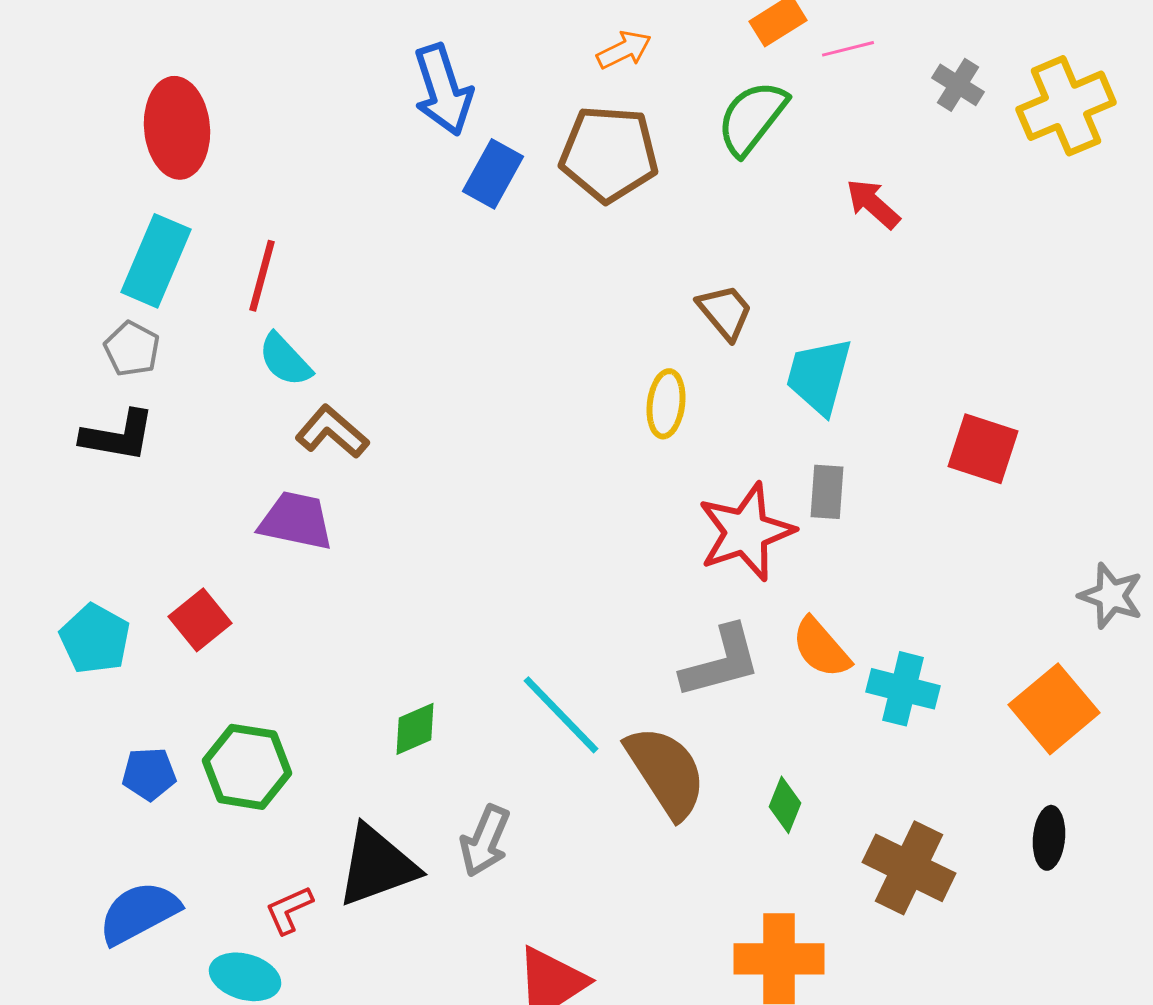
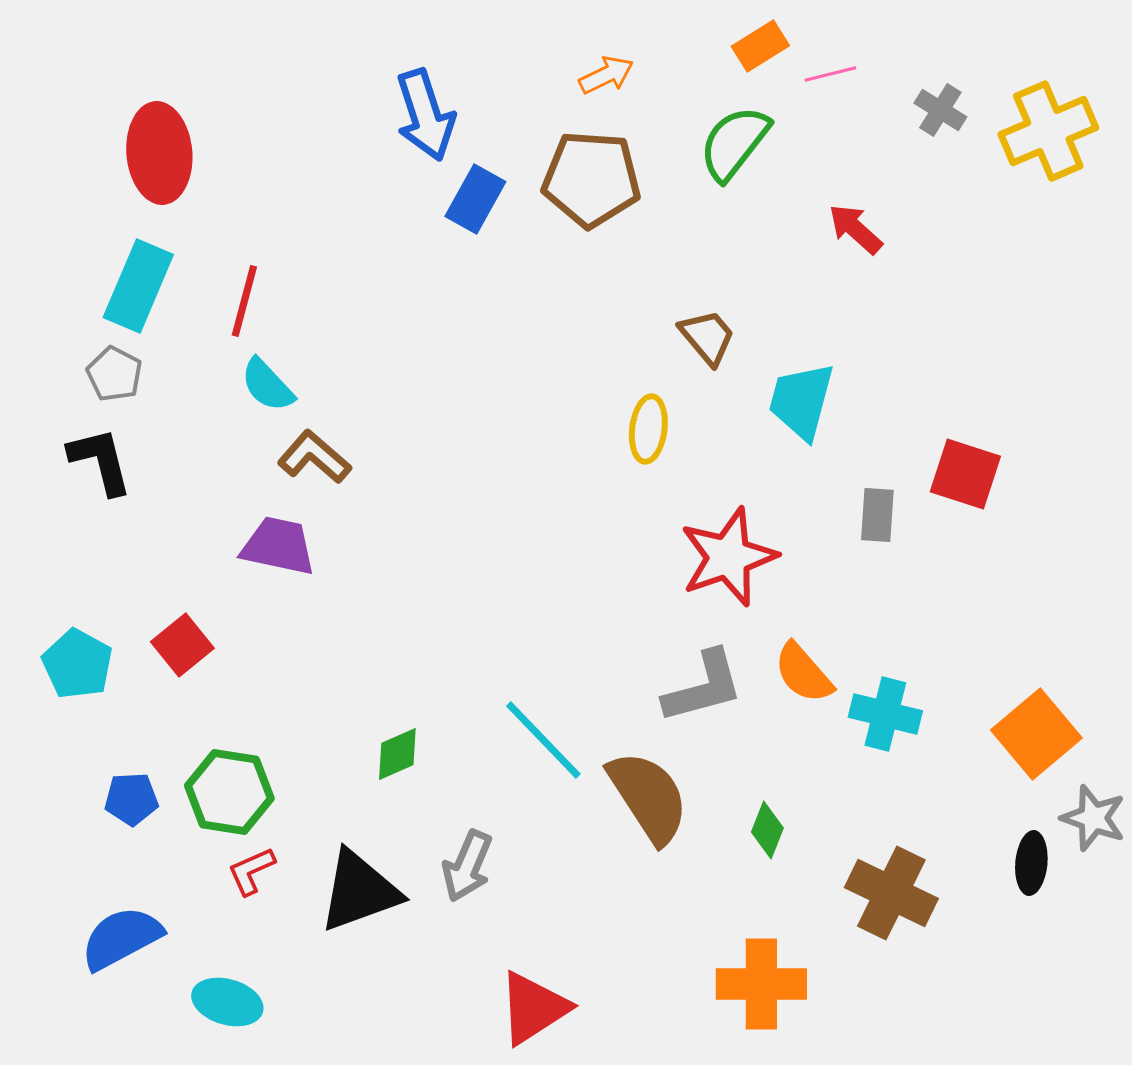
black L-shape: (118, 436) -> (100, 461), turned -114
gray rectangle: (827, 492) -> (877, 515), moved
gray star: (1111, 596) -> (1093, 818), moved
red L-shape: (289, 910) -> (251, 871), moved

